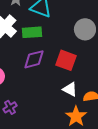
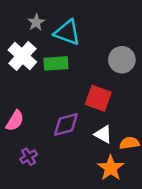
purple diamond: (34, 59) -> (66, 124), moved

